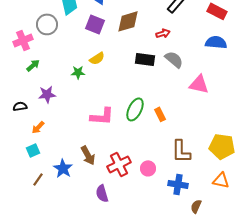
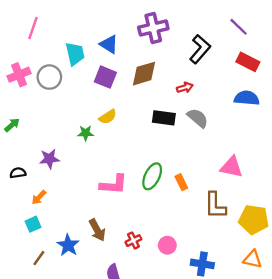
pink cross: (23, 40) -> (19, 75), moved
green arrow: (33, 65) -> (12, 125), moved
pink triangle: (199, 84) -> (232, 167), moved
brown L-shape: (181, 151) -> (215, 206), moved
red cross: (119, 164) -> (133, 241), size x0.6

